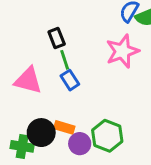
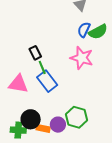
pink star: (122, 51) -> (82, 58), turned -30
blue rectangle: (70, 80) -> (47, 81), size x1.5
orange rectangle: (64, 127) -> (43, 128), moved

